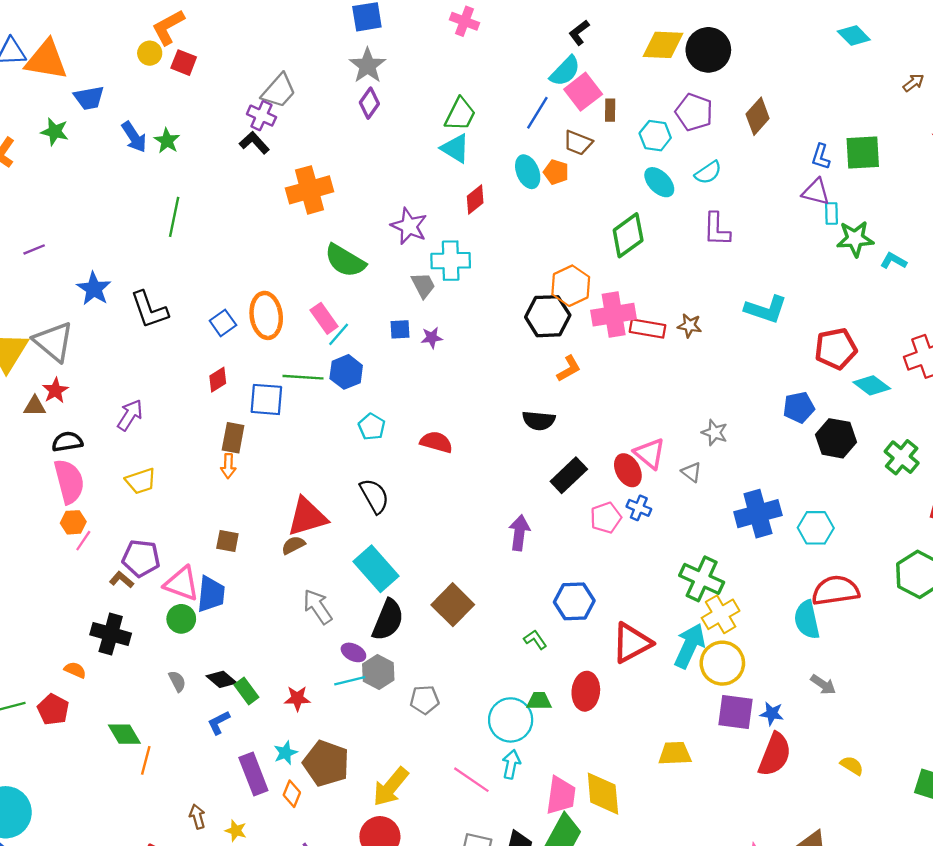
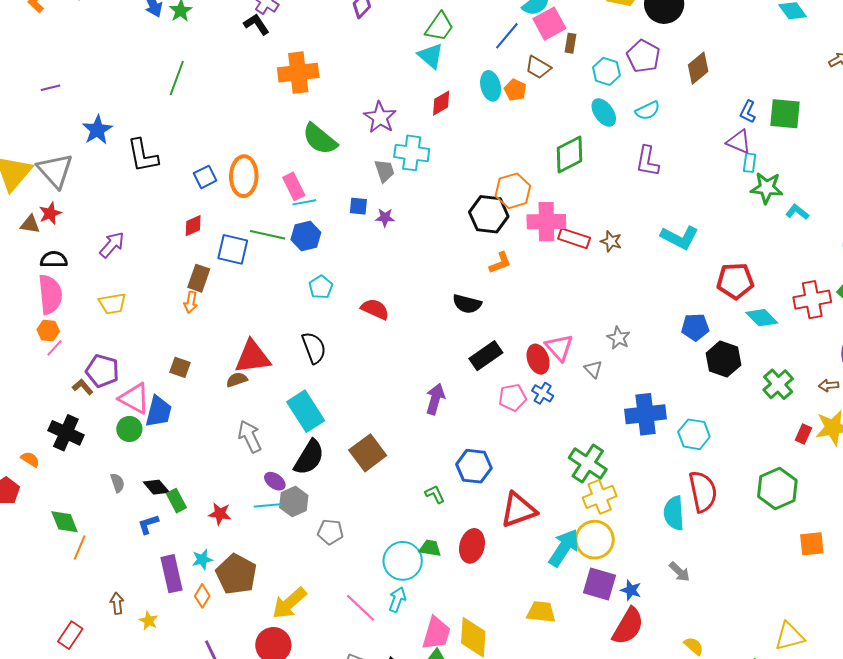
cyan line: (339, 334) -> (304, 202), turned 30
red semicircle: (836, 591) -> (703, 491), turned 78
cyan arrow: (690, 646) -> (564, 548), moved

